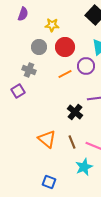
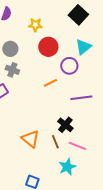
gray circle: (39, 47) -> (10, 49), moved
orange line: (65, 74) -> (50, 83), moved
black cross: (75, 112) -> (65, 125), moved

